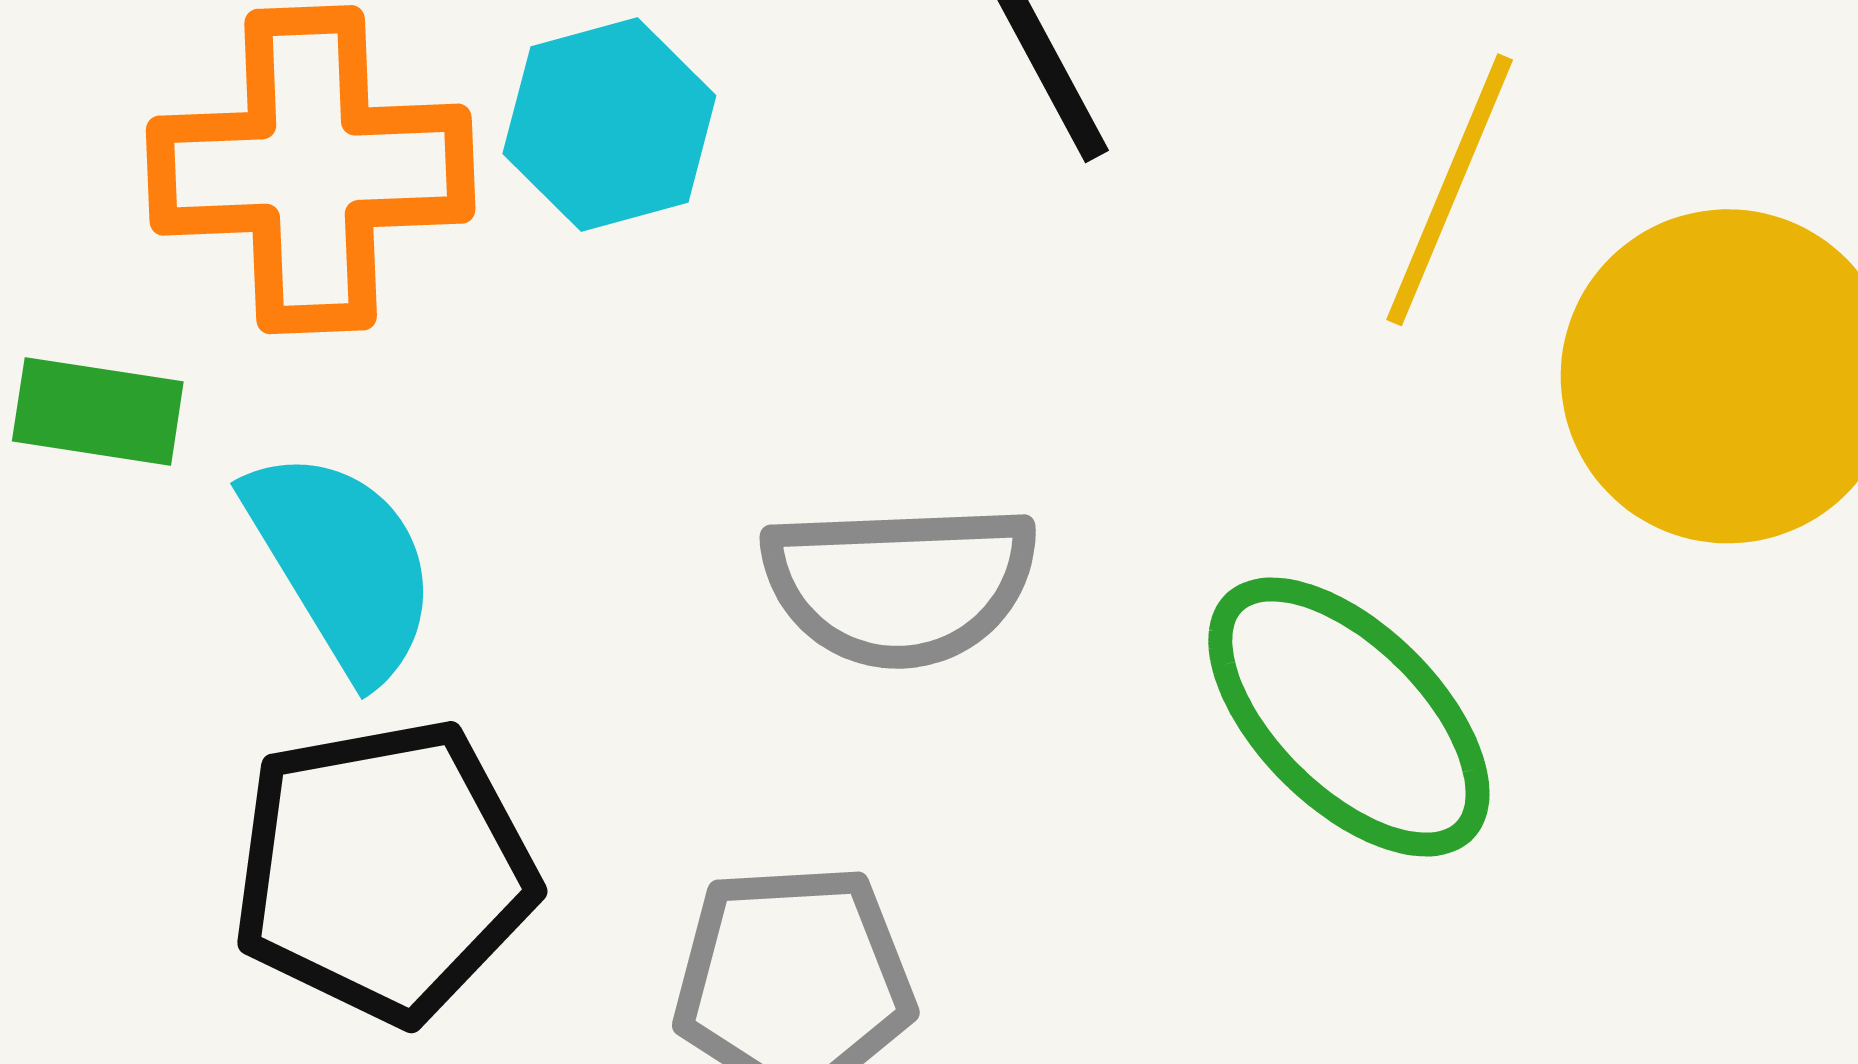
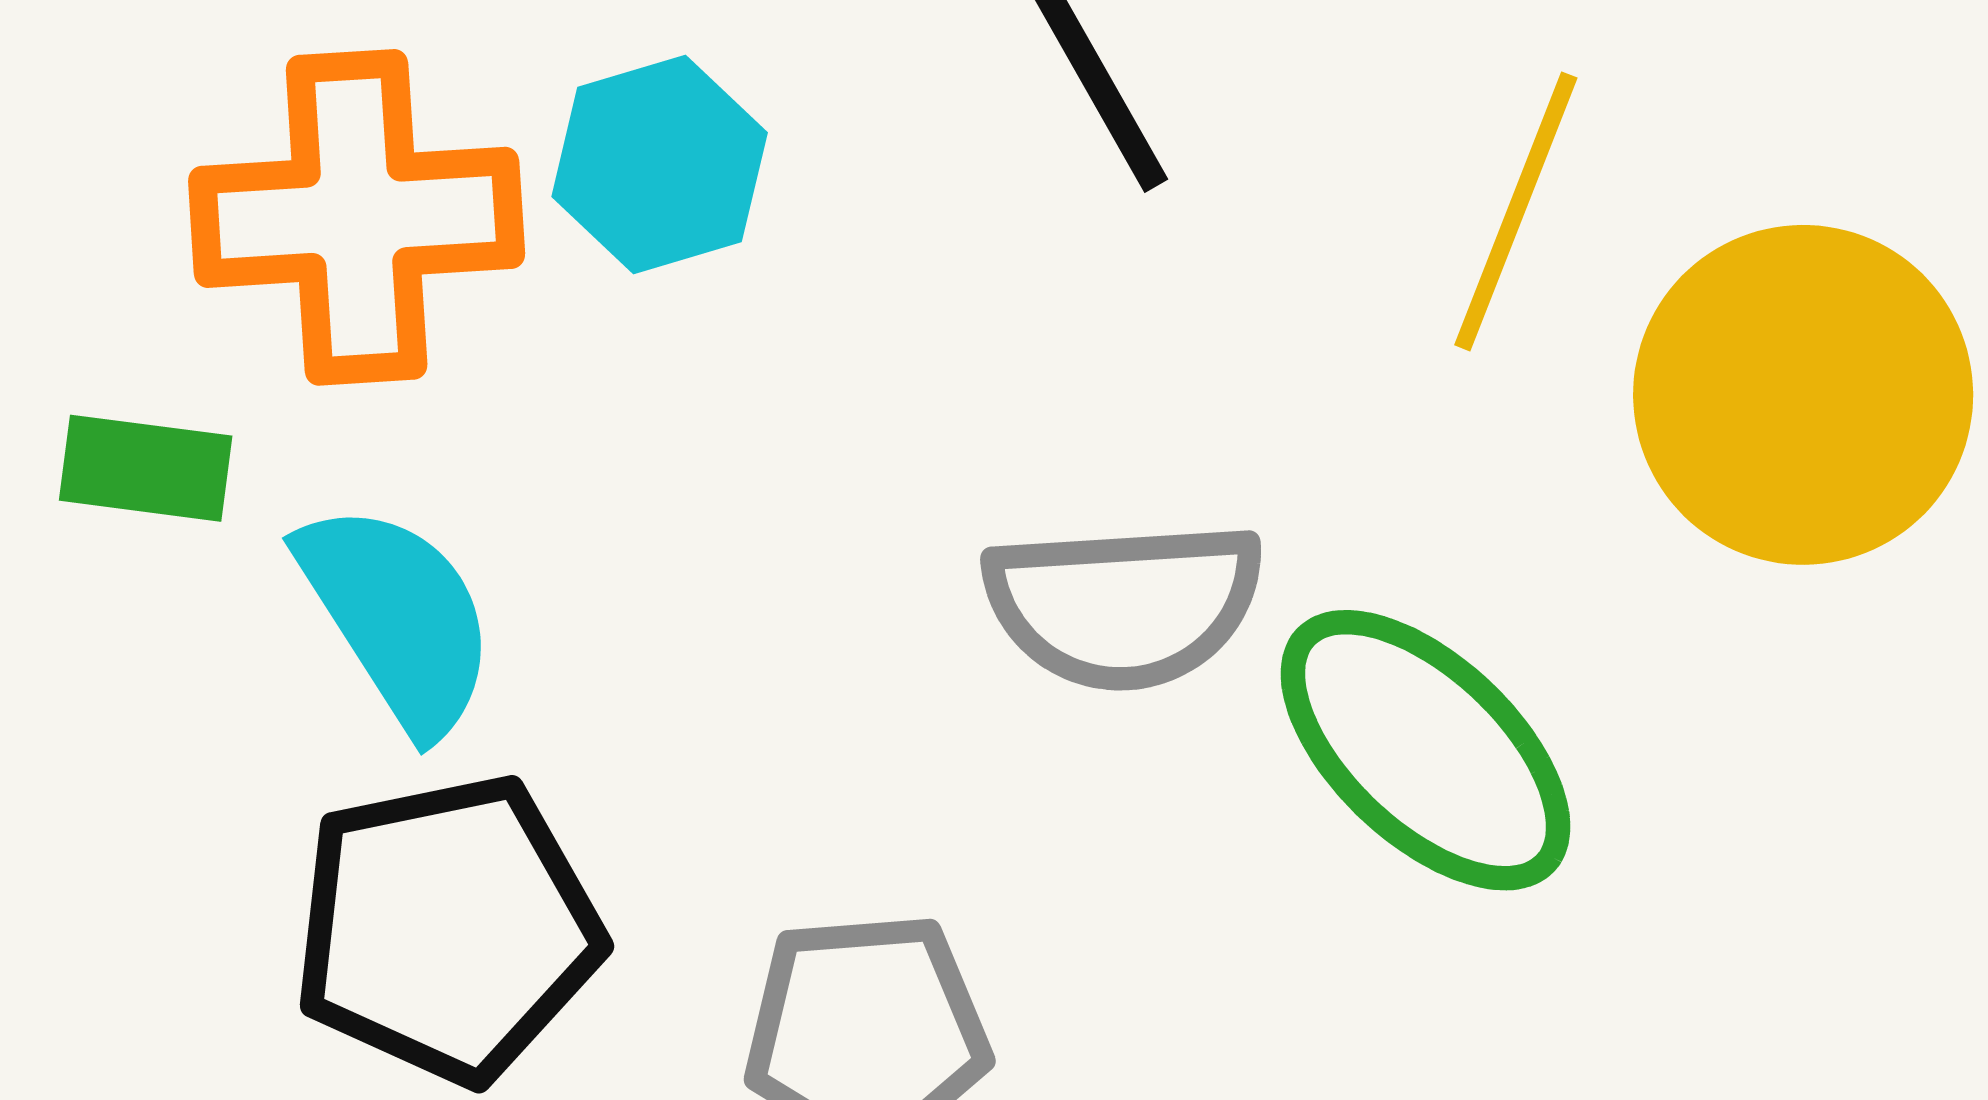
gray semicircle: (900, 584) -> (1124, 605), moved

